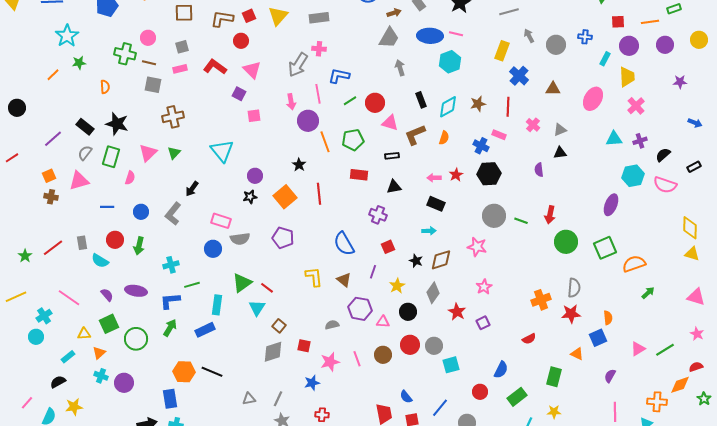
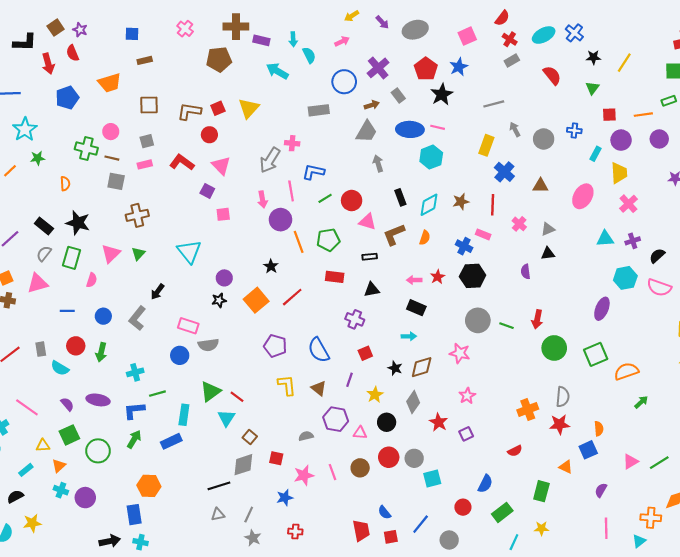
gray rectangle: (319, 18) -> (319, 110), moved
red line: (319, 194) -> (292, 297), turned 55
purple pentagon: (283, 238) -> (275, 346), moved
black line: (212, 372) -> (219, 486), moved, turned -40

